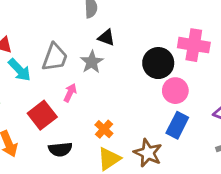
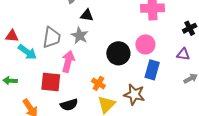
black circle: (158, 63) -> (118, 53), moved
pink arrow: (70, 93) -> (68, 61), size x1.5
red square: (42, 115) -> (51, 82), turned -35

